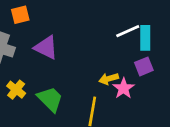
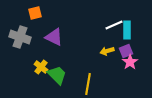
yellow arrow: (109, 79) -> (107, 51), moved
pink star: (124, 88) -> (130, 62), moved
yellow cross: (16, 90) -> (41, 67), moved

